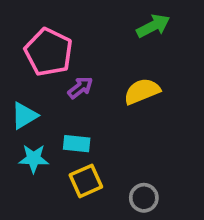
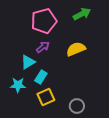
pink pentagon: (49, 52) -> (44, 21), moved, turned 30
cyan triangle: (24, 116) -> (28, 62), moved
cyan rectangle: (77, 144) -> (41, 77), turned -64

